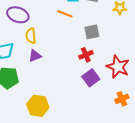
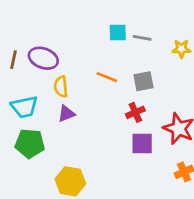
orange line: (65, 14) -> (107, 77), moved
purple square: (91, 78) -> (142, 143), turned 36

